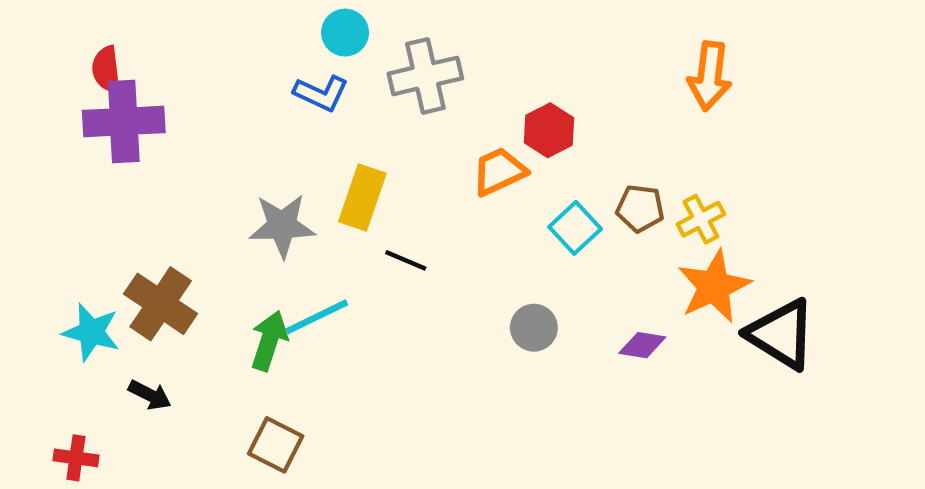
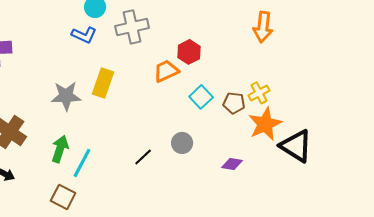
brown pentagon: (640, 208) -> (234, 103), moved
black line: (406, 260) -> (143, 157), moved, turned -66
cyan line: (317, 317) -> (82, 163), moved, turned -36
purple diamond: (642, 345) -> (232, 164), moved

